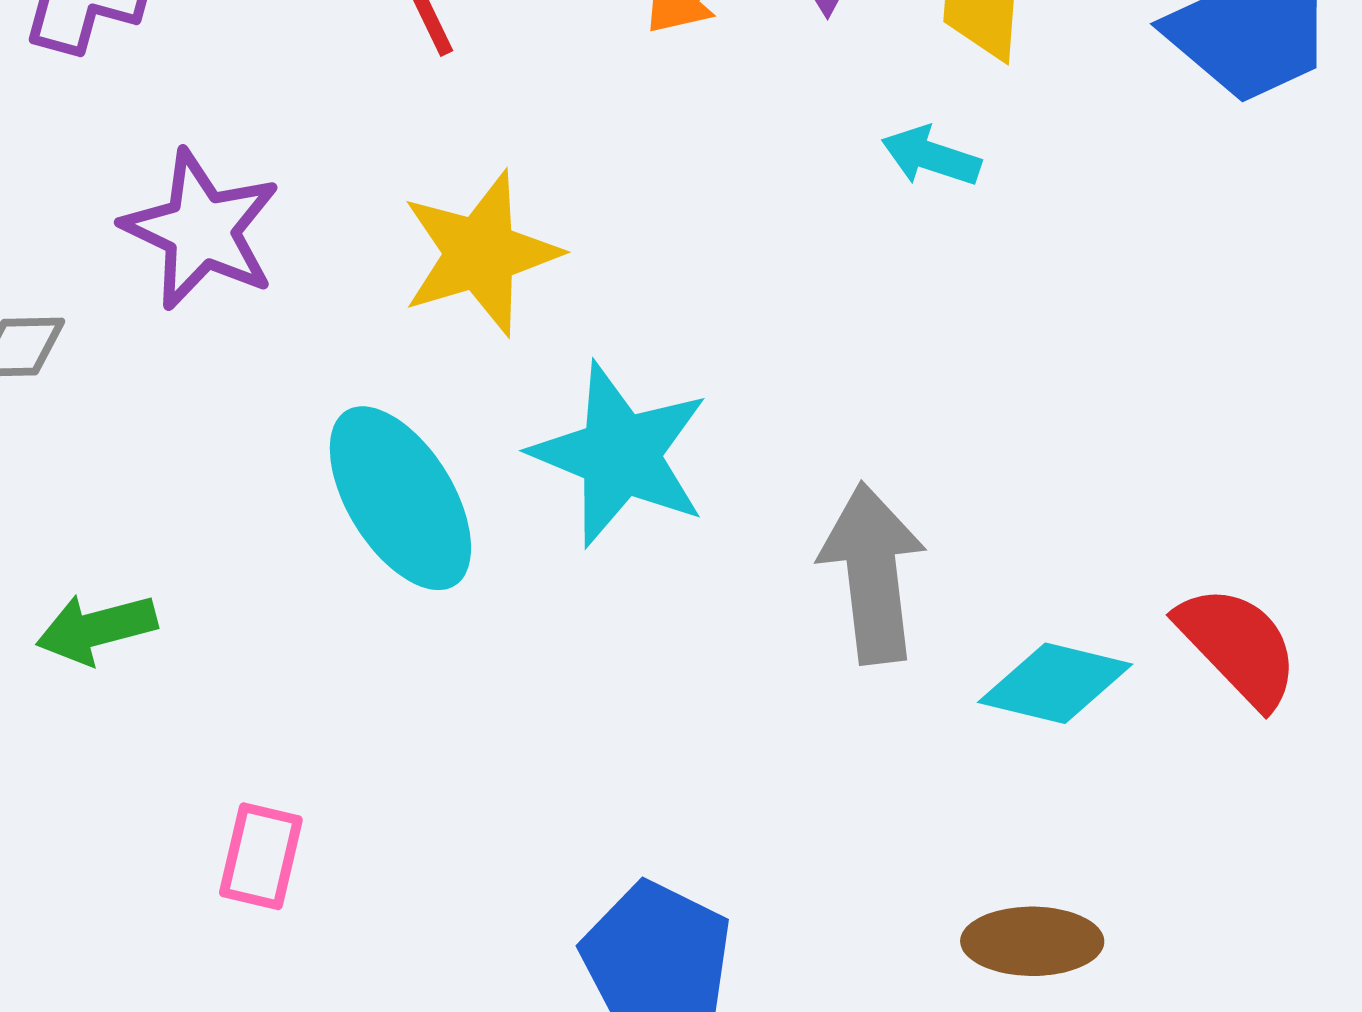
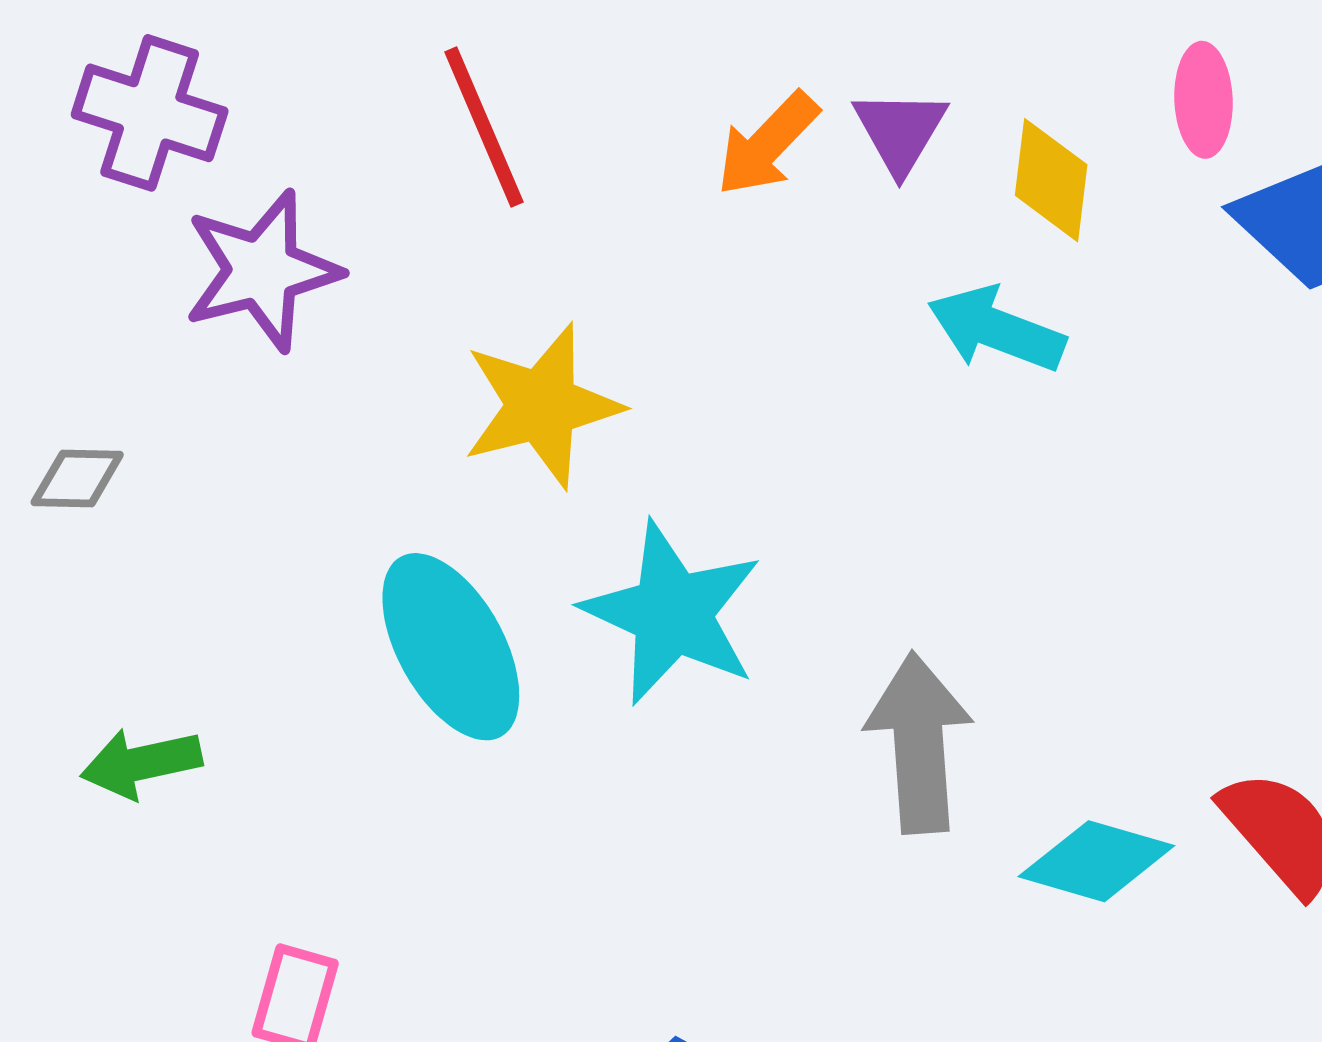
cyan arrow: (931, 156) -> (996, 329), size x1.4
purple star: (201, 230) -> (262, 271), moved, turned 30

